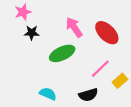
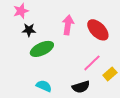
pink arrow: (74, 27) -> (68, 25), turned 42
green ellipse: (62, 53) -> (42, 49), moved

